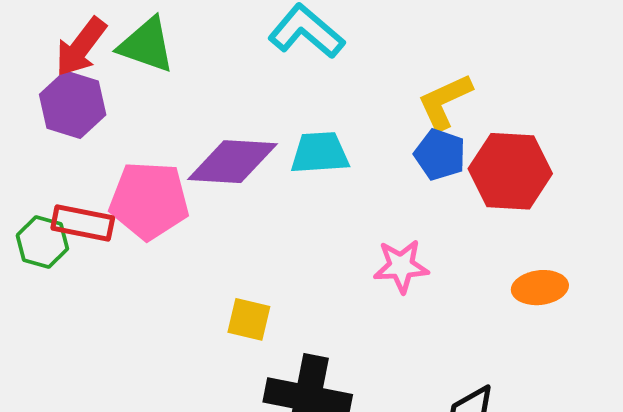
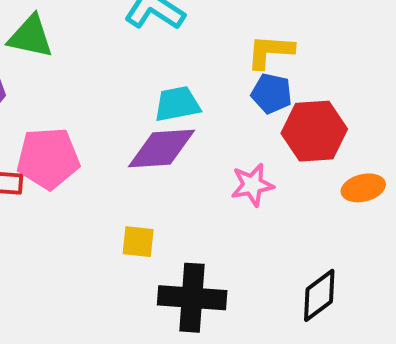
yellow L-shape: (445, 102) -> (270, 51), turned 36
purple diamond: (232, 162) -> (162, 148), moved
red hexagon: (510, 171) -> (314, 131), moved

